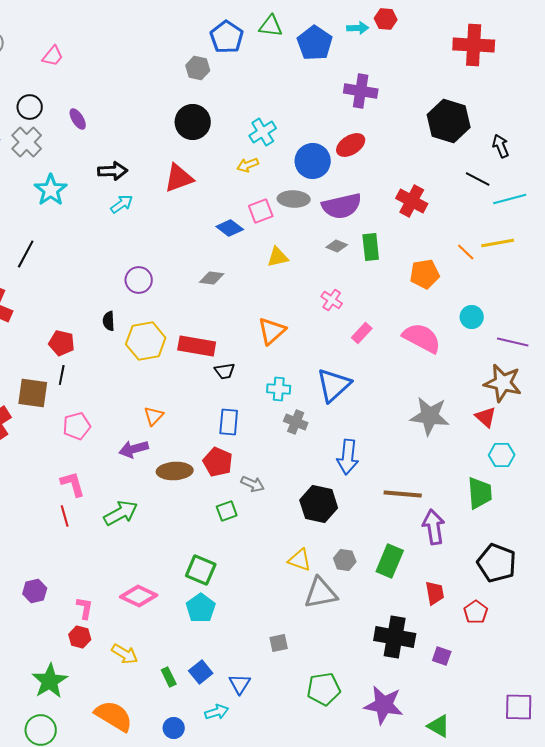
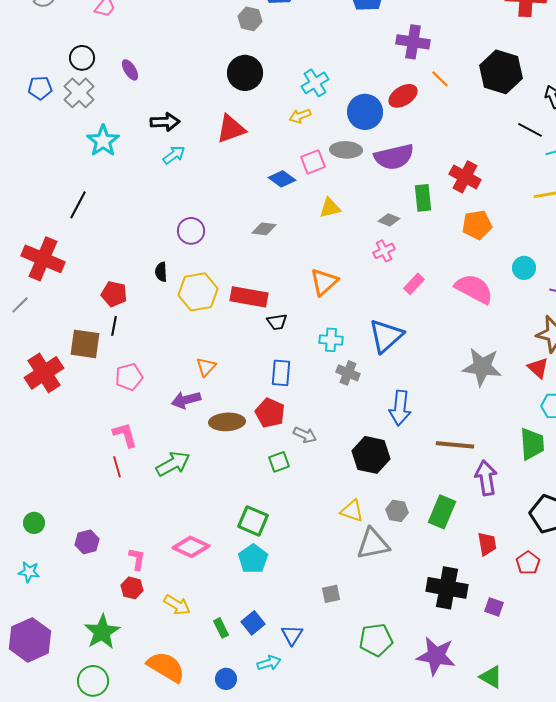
red cross: (412, 201) -> (465, 177), moved
gray diamond: (337, 246) -> (389, 220), moved
orange line: (466, 252) -> (440, 79), moved
pink cross: (332, 300) -> (384, 251), turned 30

